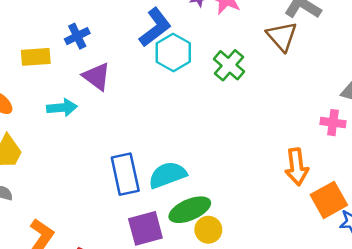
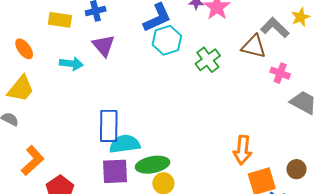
brown triangle: (282, 36) -> (254, 46), turned -48
pink cross: (333, 123) -> (280, 73), moved
cyan semicircle: (168, 175) -> (125, 144), moved

